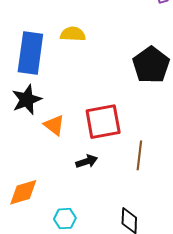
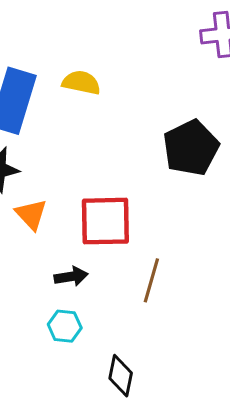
cyan hexagon: (65, 219) -> (65, 326), moved

